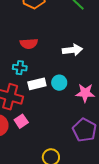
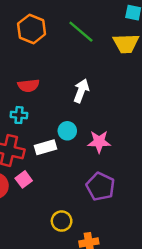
white arrow: (72, 50) -> (81, 91), turned -60
white rectangle: (37, 84) -> (45, 147), moved

